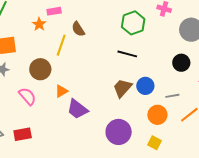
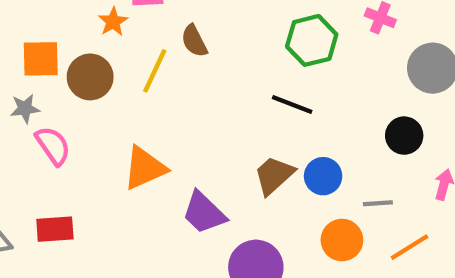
brown circle: (40, 69) -> (90, 77), moved
orange triangle: (61, 91) -> (145, 168), size x1.6
pink semicircle: (27, 96) -> (53, 146), moved
purple trapezoid: (77, 109) -> (204, 213), moved
red rectangle: (23, 134) -> (55, 229), moved

